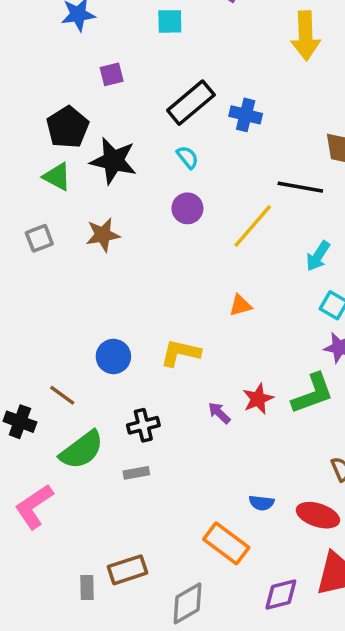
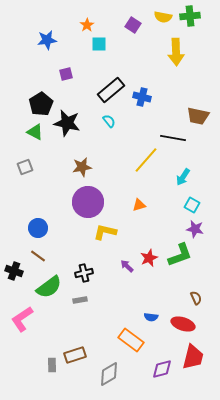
purple circle: (187, 208) -> (88, 202), moved, size x1.8
brown star: (103, 235) -> (82, 167), moved
blue circle: (113, 356) -> (38, 228), moved

